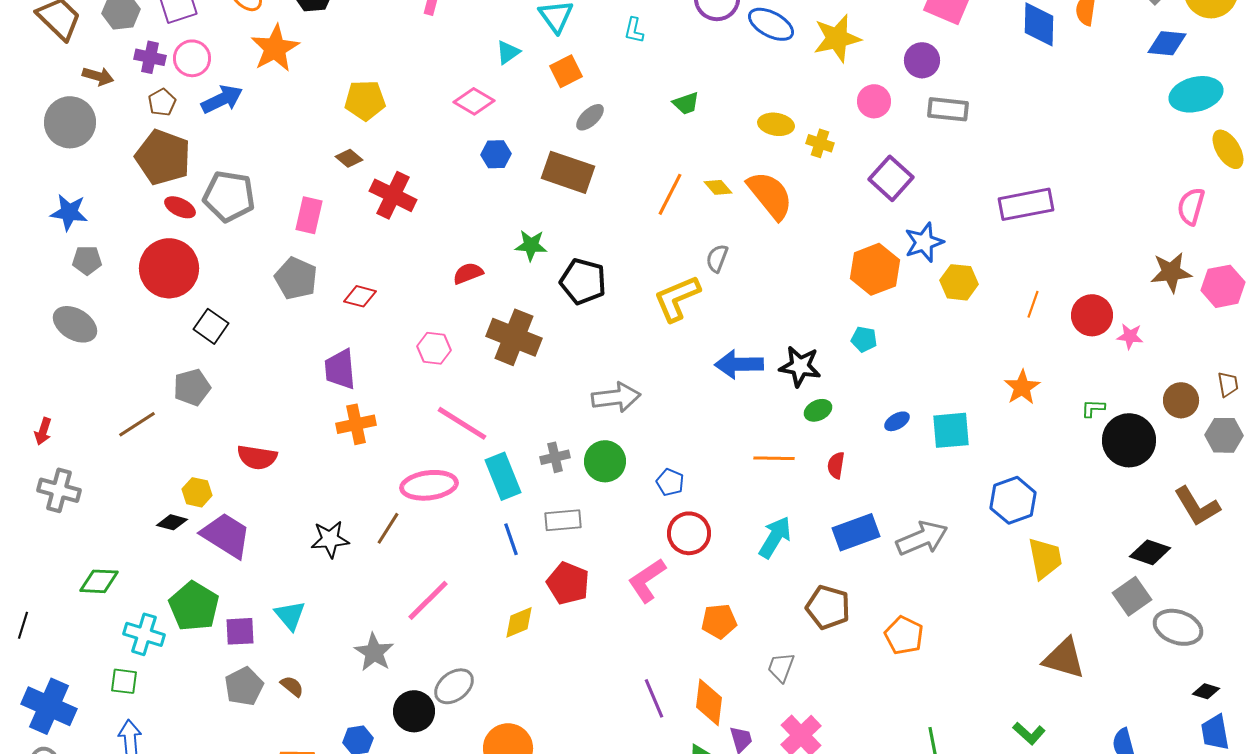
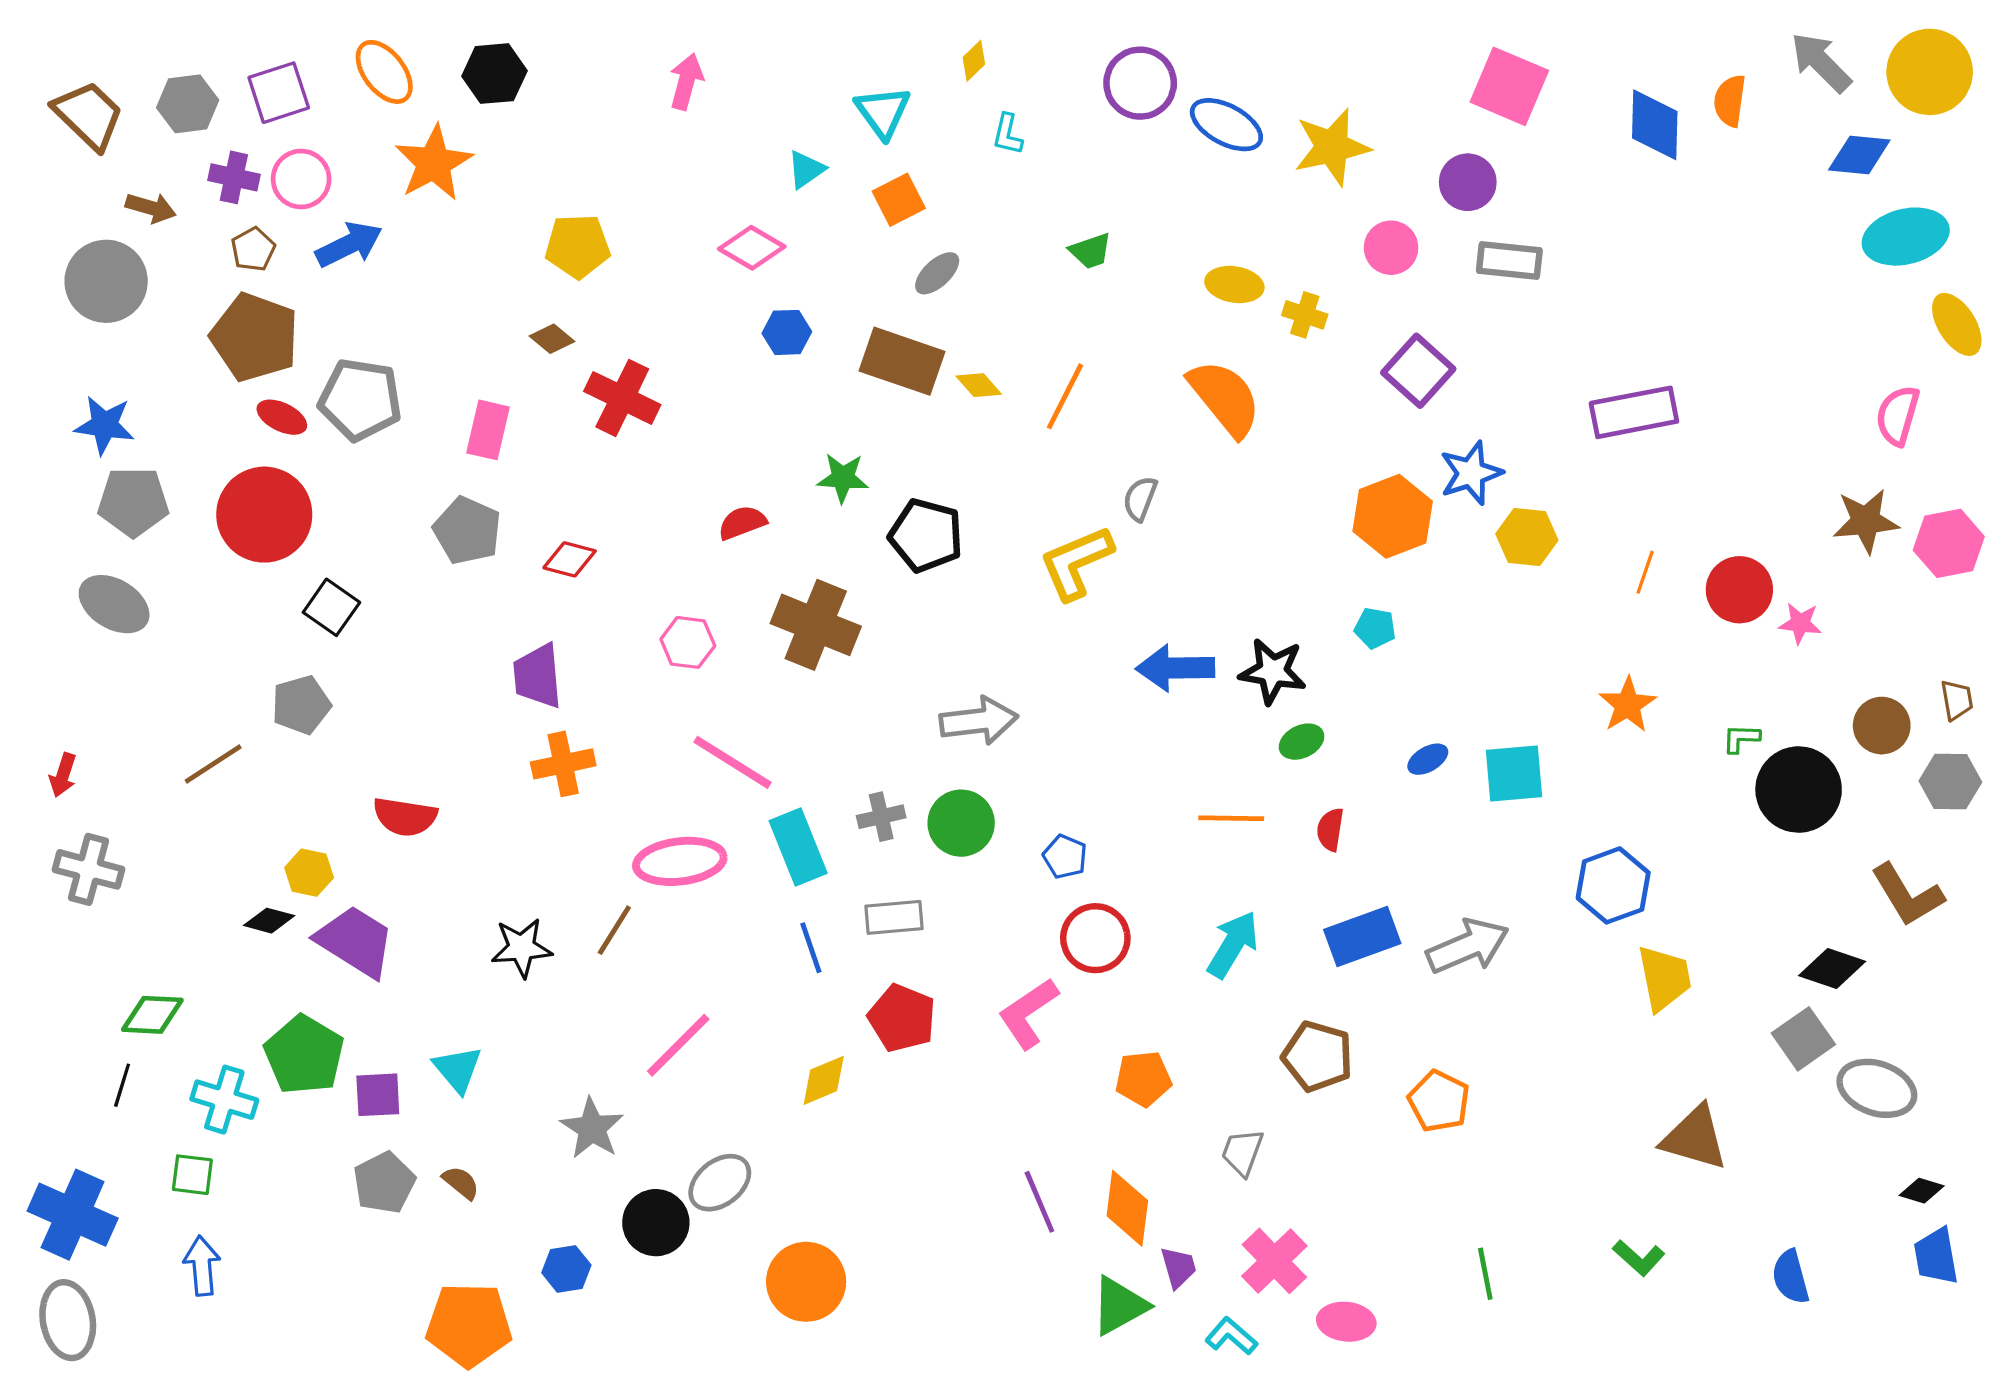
yellow diamond: (718, 187) -> (979, 385), moved
gray pentagon: (87, 260) -> (133, 502), size x1.5
black line: (23, 625) -> (122, 1085), moved

